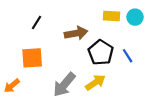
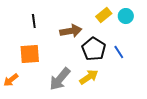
yellow rectangle: (111, 16) -> (104, 15), turned -42
black line: (36, 22) -> (34, 21), turned -40

